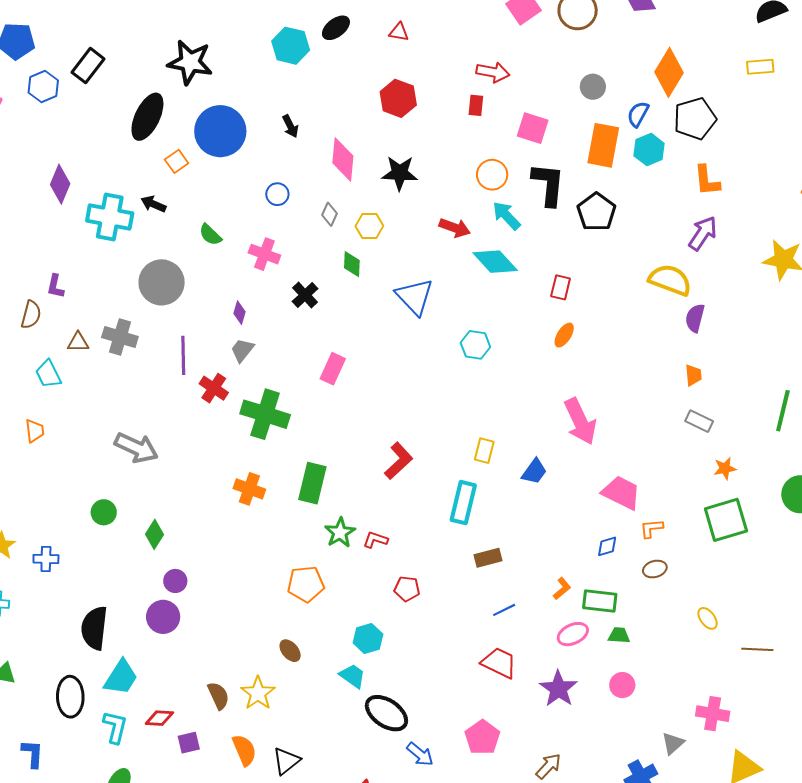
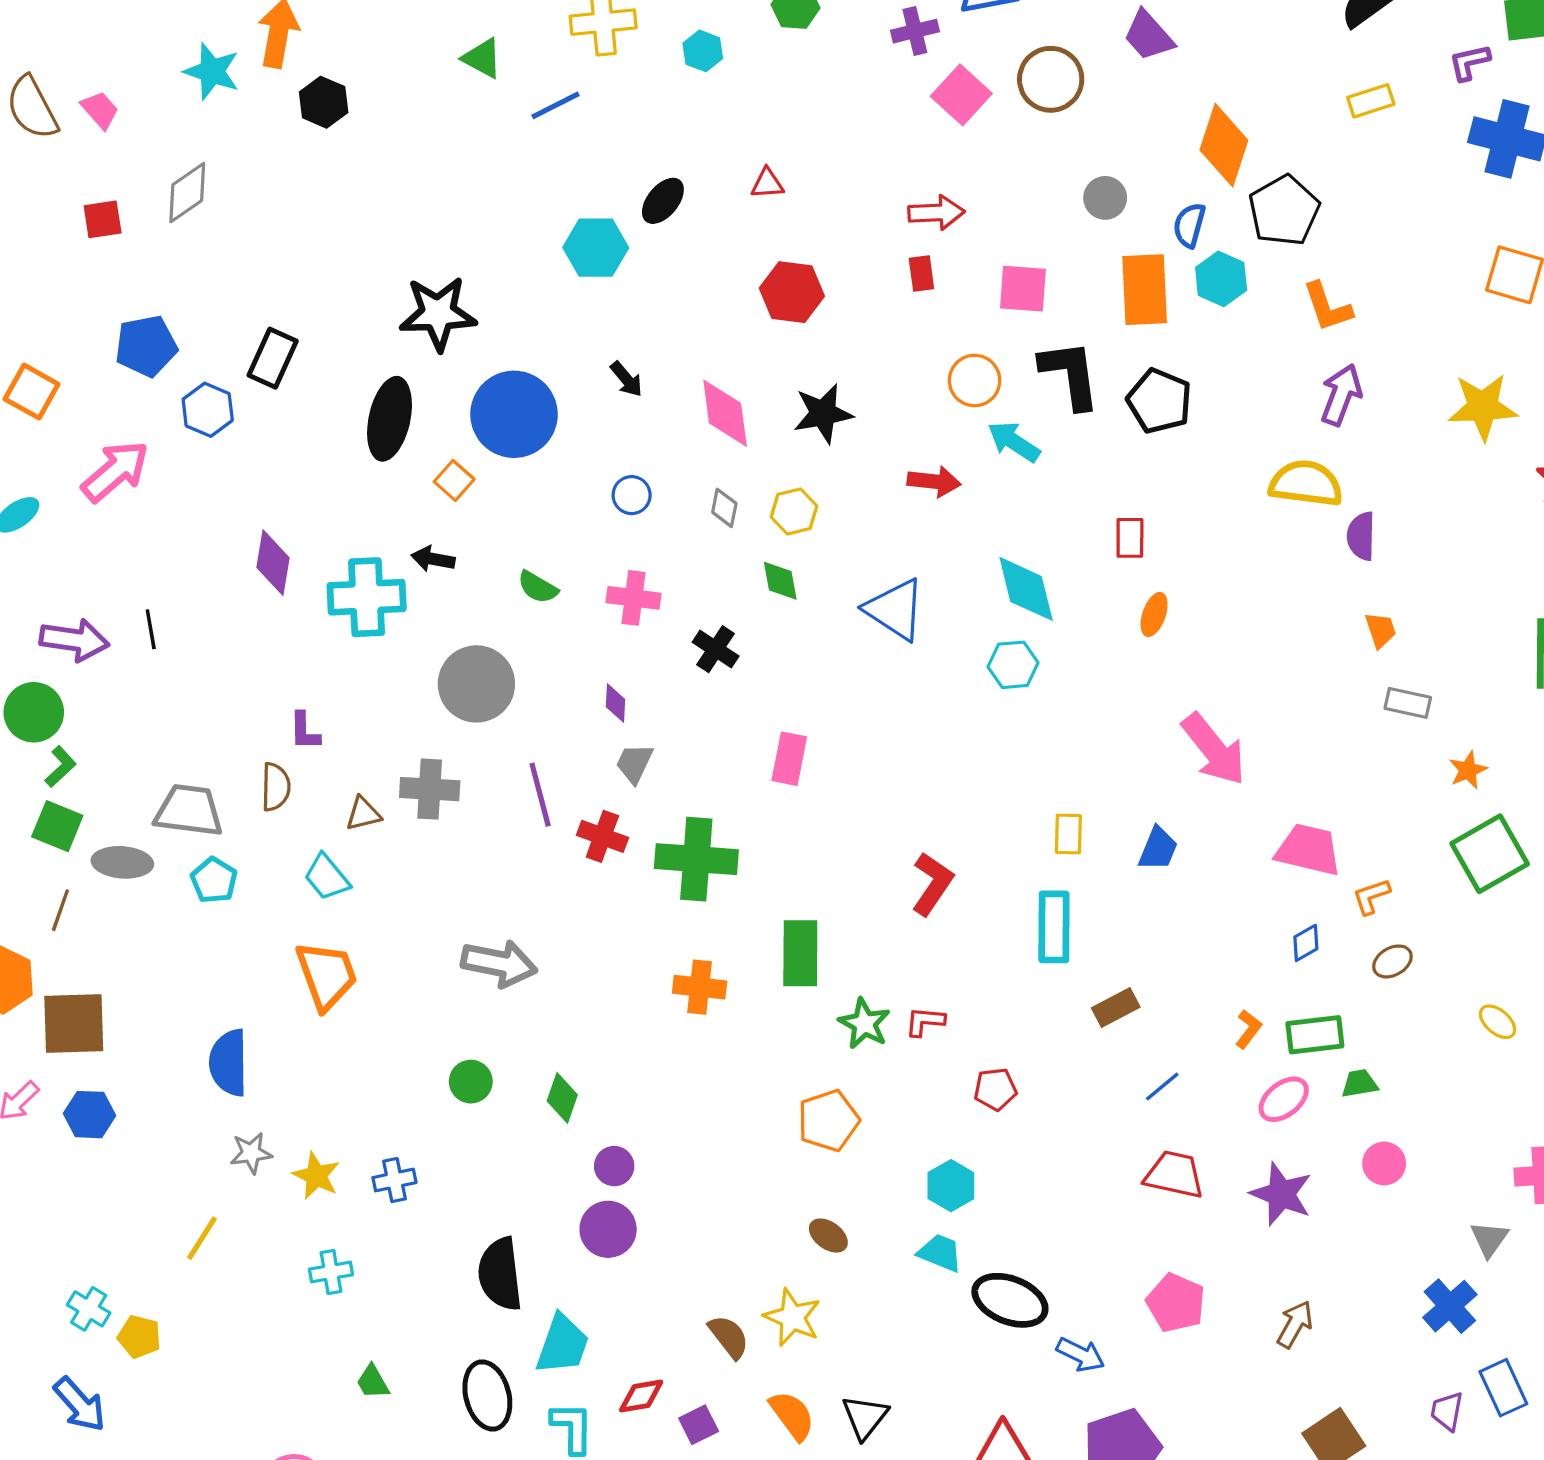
cyan diamond: (495, 262) -> (1026, 589), moved, turned 42
orange trapezoid: (35, 431) -> (326, 975), size x1.8

